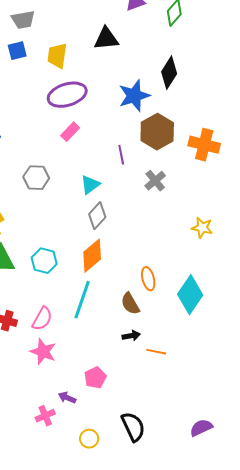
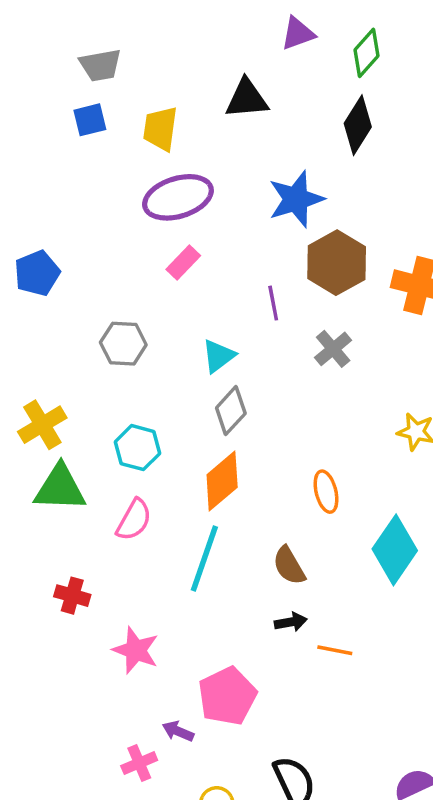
black diamond: (169, 73) -> (358, 125), moved
cyan hexagon: (44, 261) -> (137, 448), moved
orange ellipse: (148, 279) -> (326, 492), moved
pink semicircle: (42, 319) -> (134, 520), moved
pink pentagon: (95, 378) -> (227, 696), size x1.5

